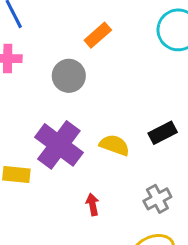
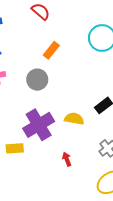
purple cross: (59, 145) -> (39, 125), turned 32

